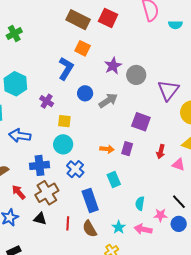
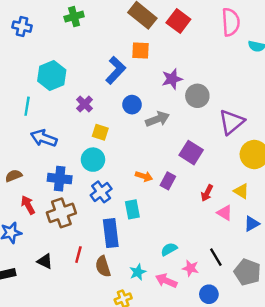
green cross: (14, 34) -> (74, 17), moved
orange square: (83, 48) -> (140, 51), turned -35
cyan rectangle: (114, 179) -> (132, 209), moved
cyan semicircle: (140, 203) -> (169, 249), turned 40
black triangle: (40, 219) -> (45, 261), moved
blue circle: (179, 224) -> (209, 294), moved

